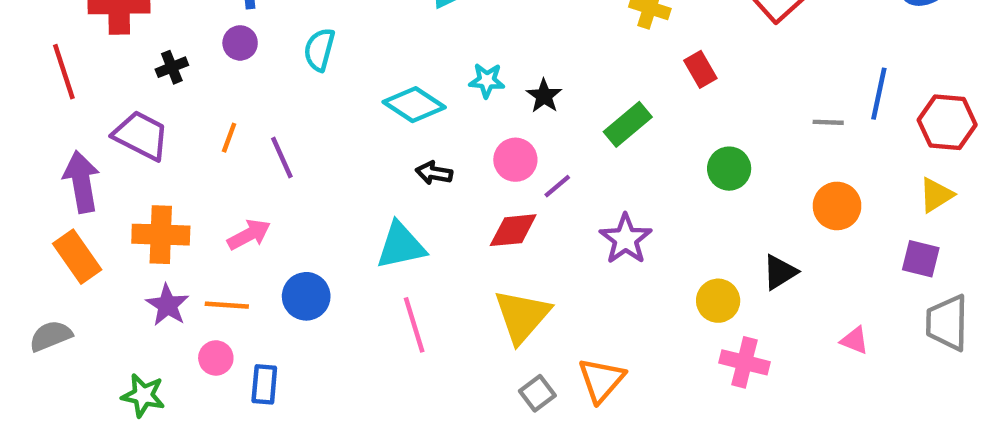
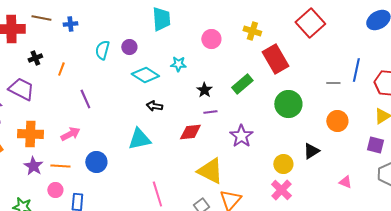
purple circle: (240, 43) -> (129, 47), moved
red rectangle: (700, 69) -> (275, 59), size x1.8
black star: (544, 96) -> (204, 90), moved
orange line: (229, 138) -> (61, 69), moved
pink circle: (515, 160) -> (211, 39), moved
green circle: (729, 169) -> (288, 104), size x1.4
purple line: (557, 186) -> (210, 112), turned 32
yellow triangle: (522, 316) -> (210, 171), moved, turned -44
pink line: (414, 325) -> (157, 194), moved
pink cross: (745, 362) -> (281, 190), moved, turned 30

